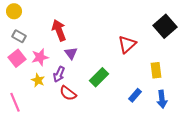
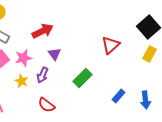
red arrow: (59, 30) -> (42, 31), turned 85
yellow rectangle: (156, 70) -> (149, 54), moved, turned 35
red semicircle: (68, 93) -> (46, 105), moved

